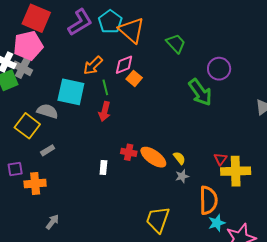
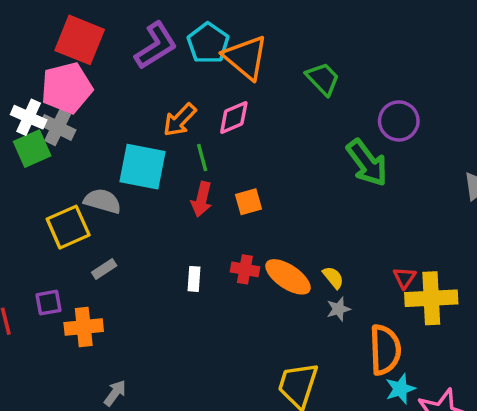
orange square: (134, 78) -> (248, 202), moved, turned 35
yellow square: (27, 126) -> (68, 227), turned 30
white rectangle: (103, 167) -> (194, 279), moved

